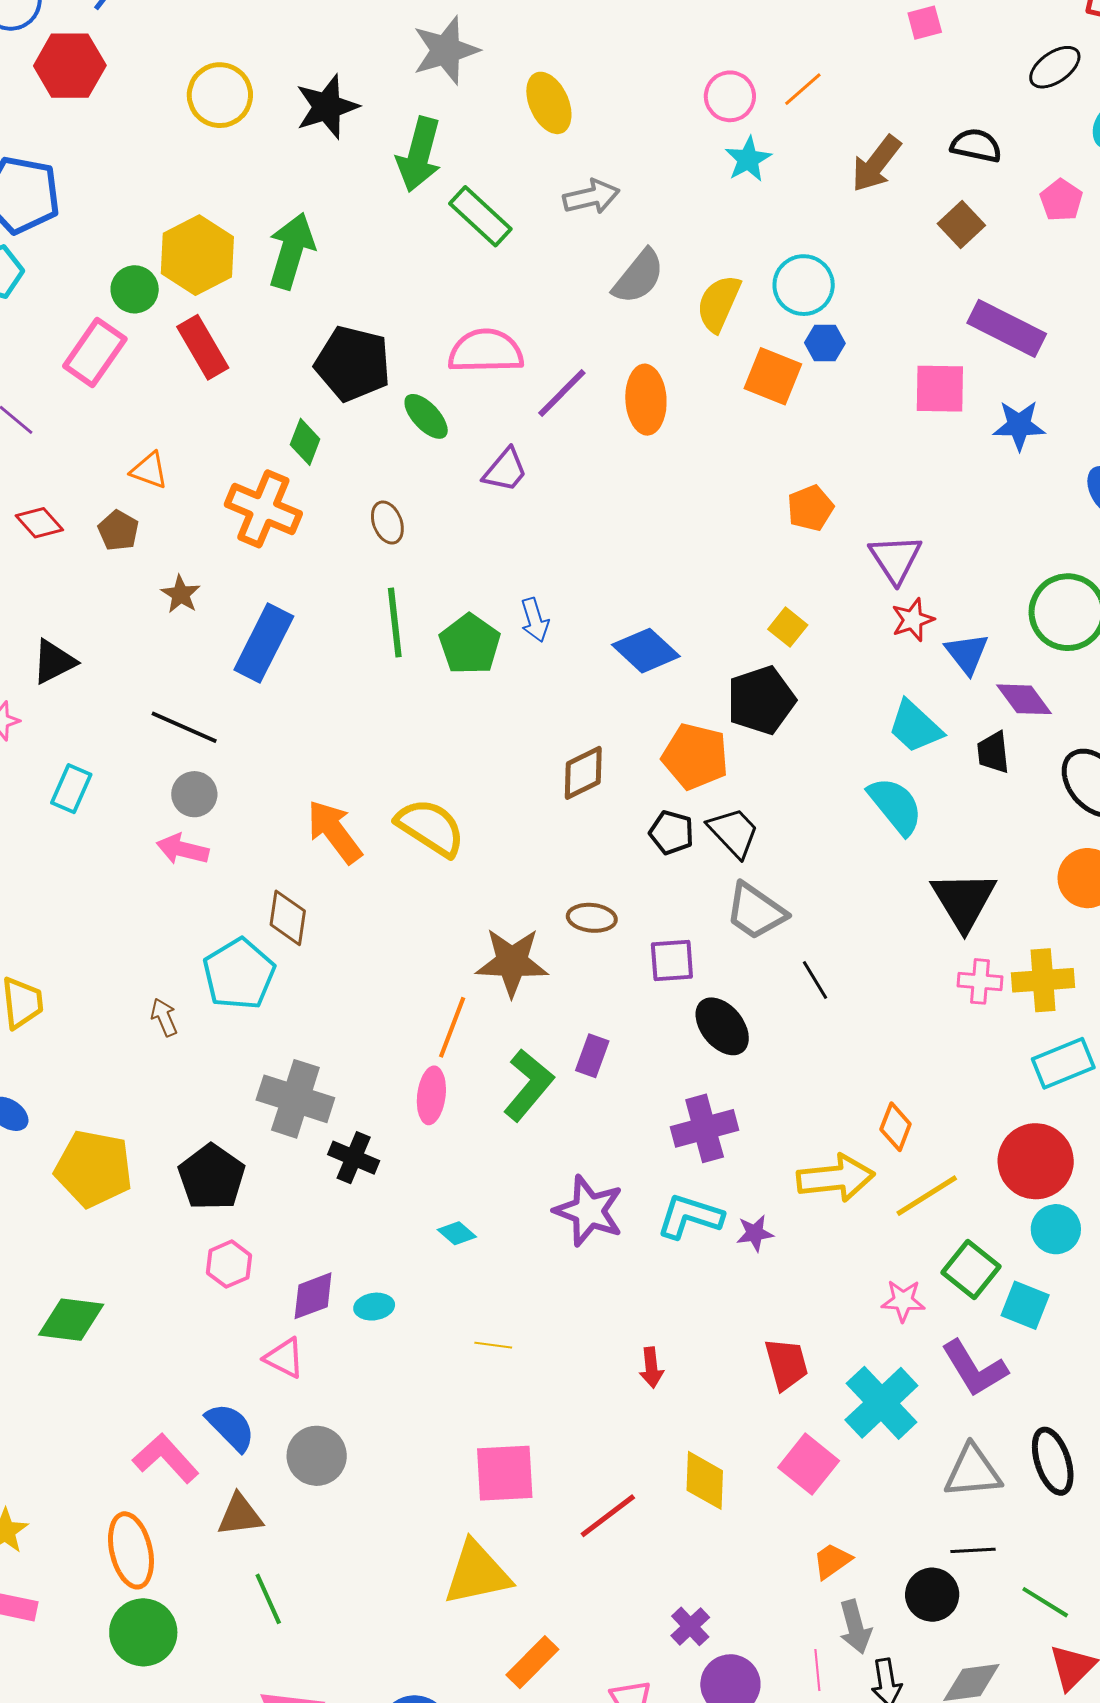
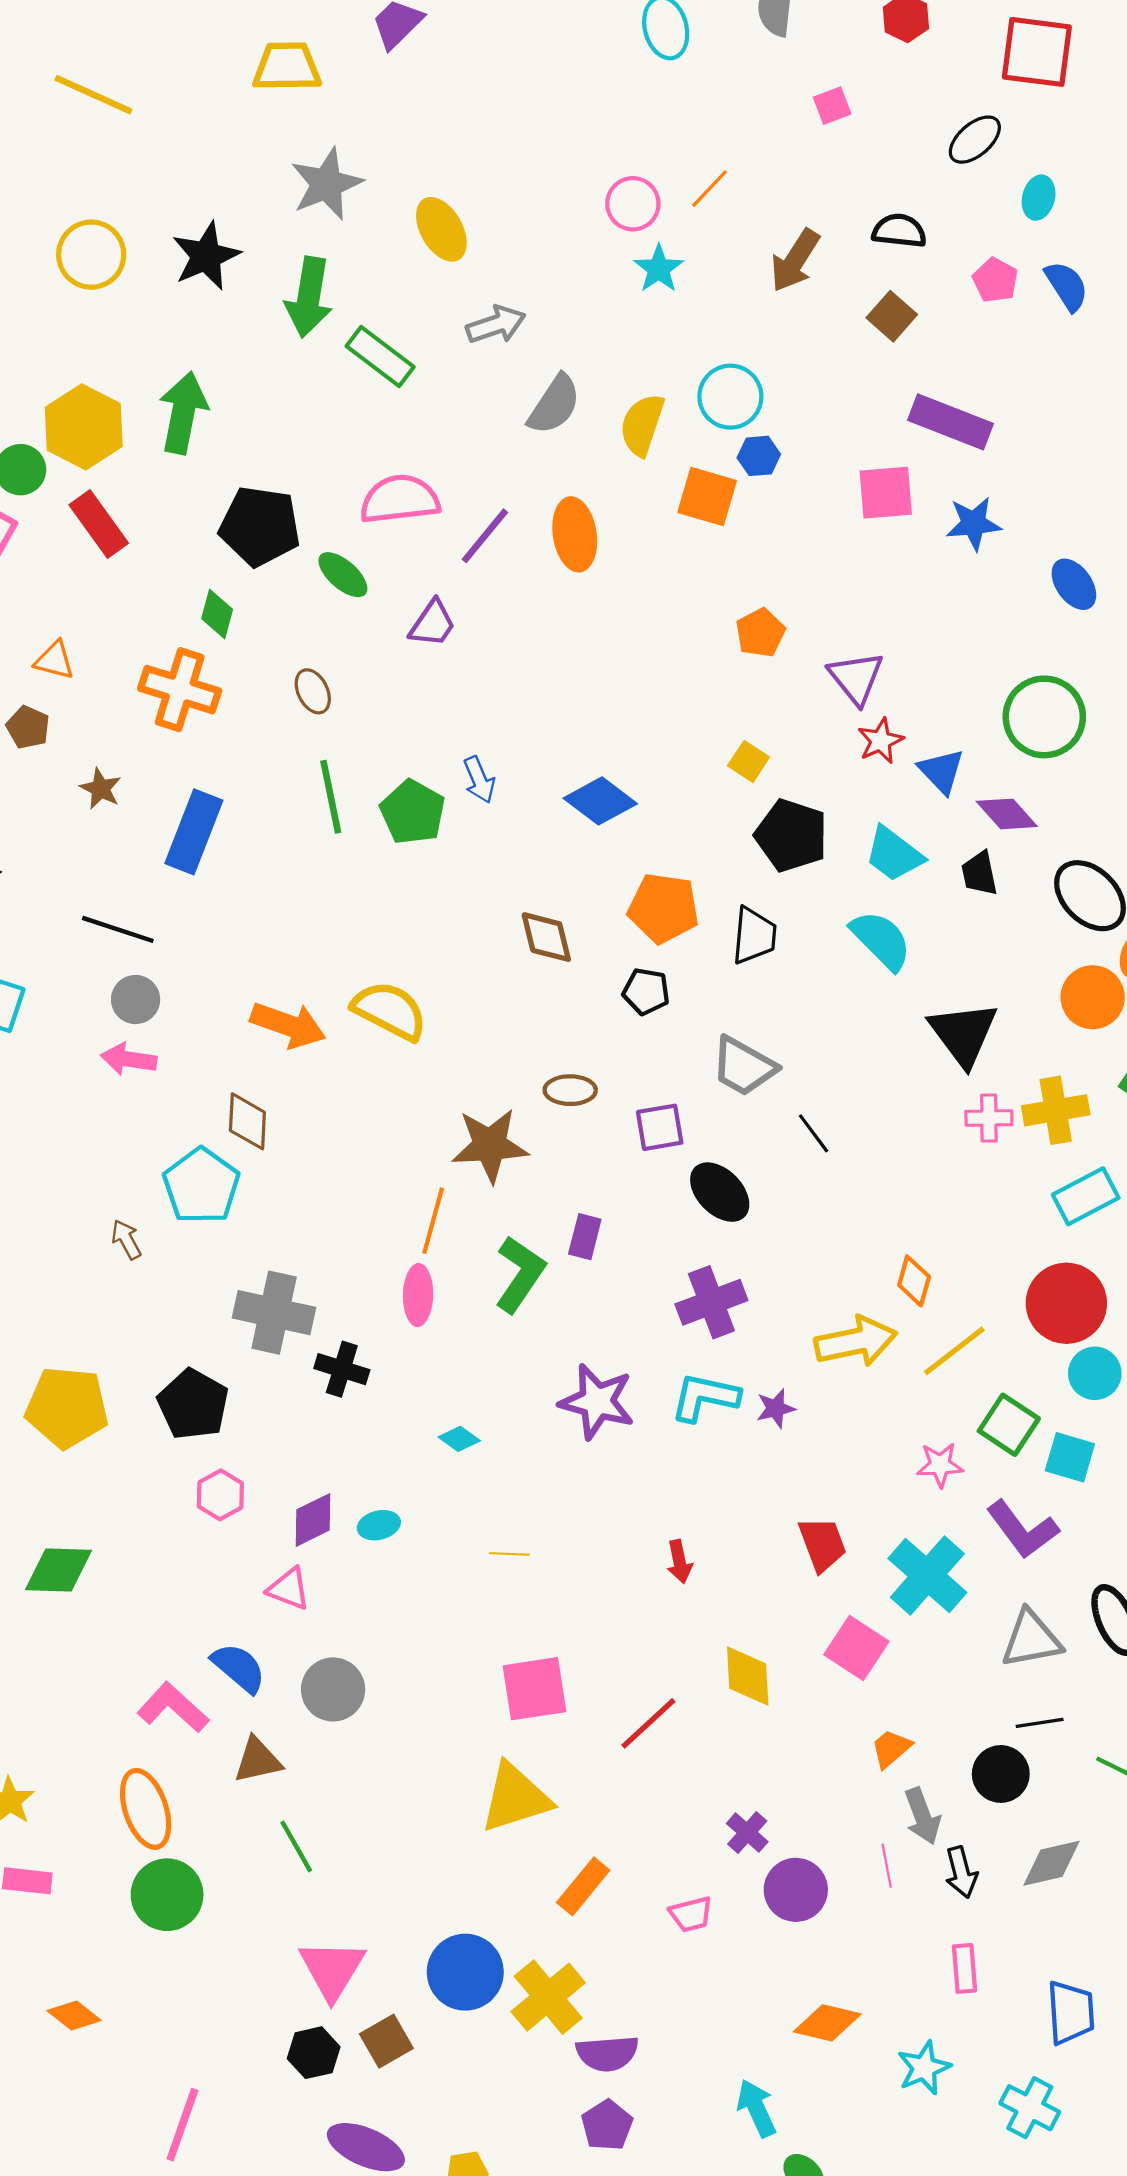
black pentagon: (761, 700) -> (791, 835), moved, turned -30
brown diamond: (583, 773) -> (546, 937), turned -72
orange arrow: (334, 832) -> (288, 1025), turned 152
black trapezoid: (733, 832) -> (754, 936), moved, turned 54

